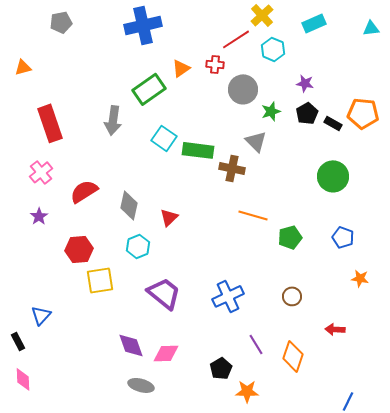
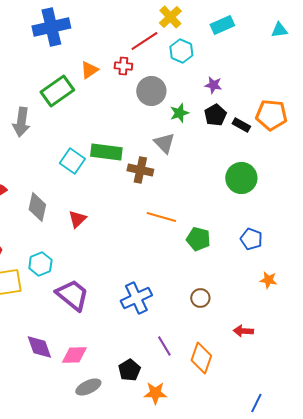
cyan square: (164, 138) -> (72, 161), moved
green pentagon: (290, 237) -> (198, 239), turned 30
cyan hexagon: (138, 246) -> (40, 264), moved
gray ellipse: (141, 385) -> (88, 387), moved, turned -40

